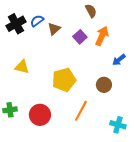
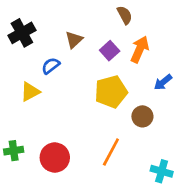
blue semicircle: (37, 21) -> (51, 66), moved
yellow triangle: (22, 67) -> (30, 92), turned -42
yellow pentagon: (64, 80) -> (111, 92), moved

